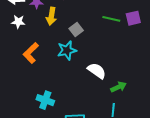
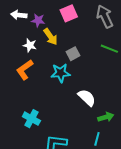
yellow arrow: (51, 16) -> (51, 37), turned -54
white star: (18, 22) -> (30, 45), moved

